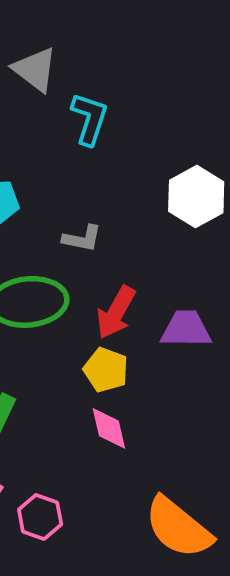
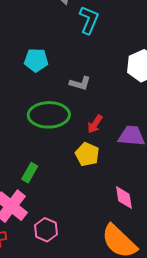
red arrow: (116, 312) -> (95, 124), size x0.7
pink diamond: (109, 428) -> (124, 197), moved

